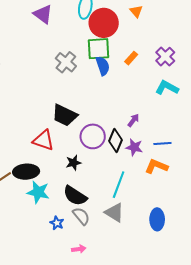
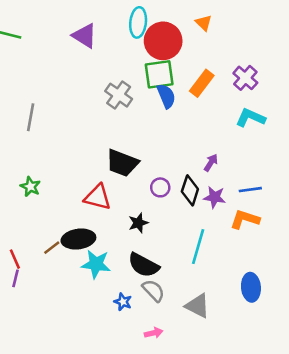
orange rectangle: (131, 58) -> (202, 83), size x1.5
purple circle: (93, 136) -> (160, 187), size x0.6
gray triangle: (114, 212) -> (198, 306), moved

